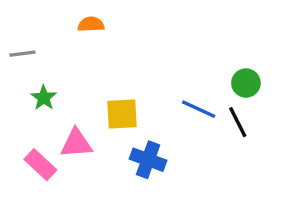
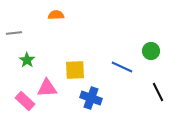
black line: (238, 122) -> (158, 92), moved

